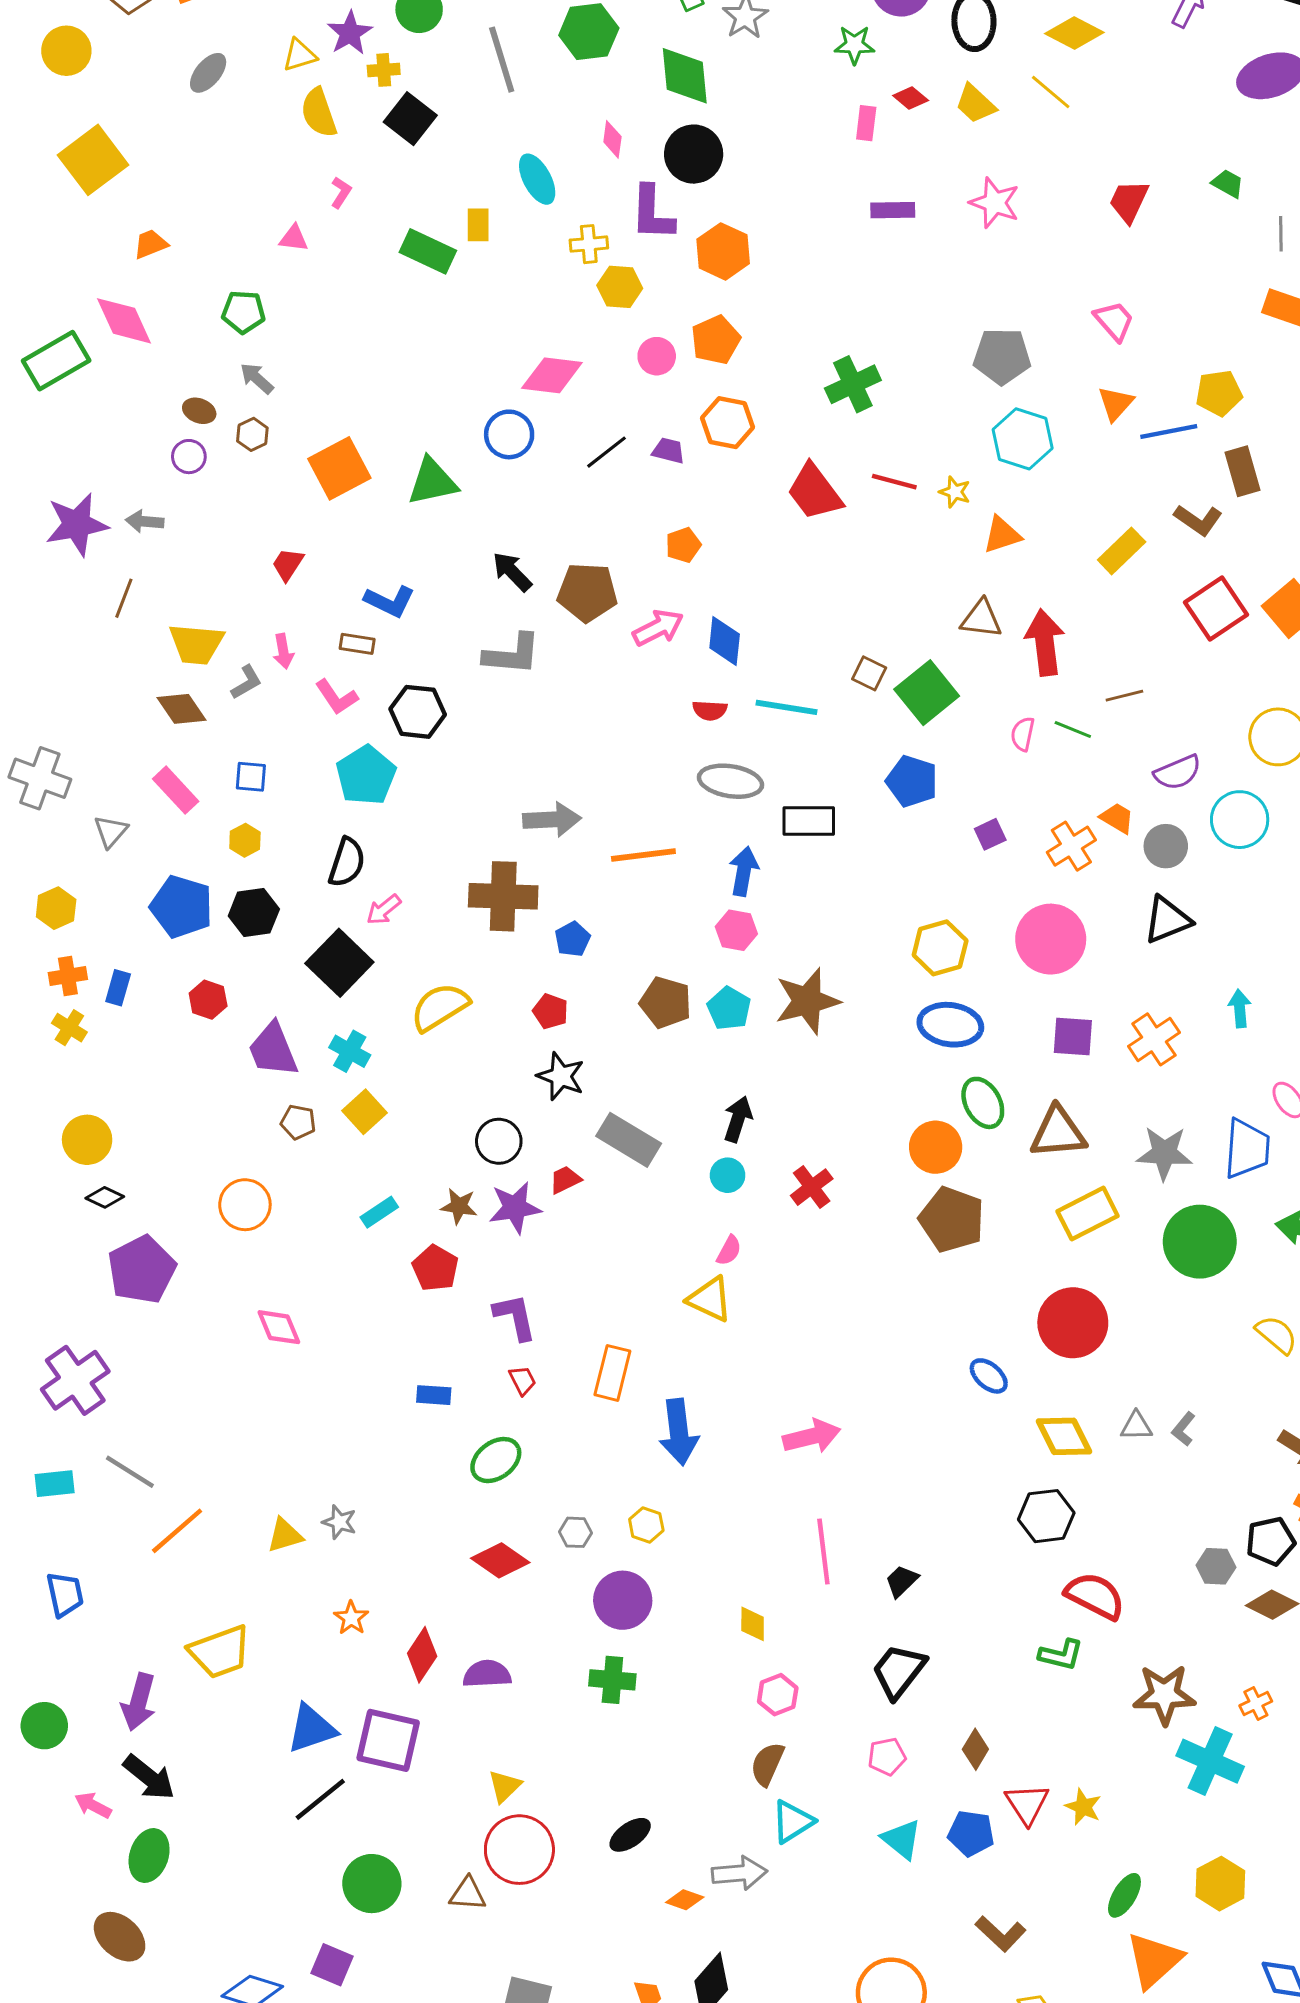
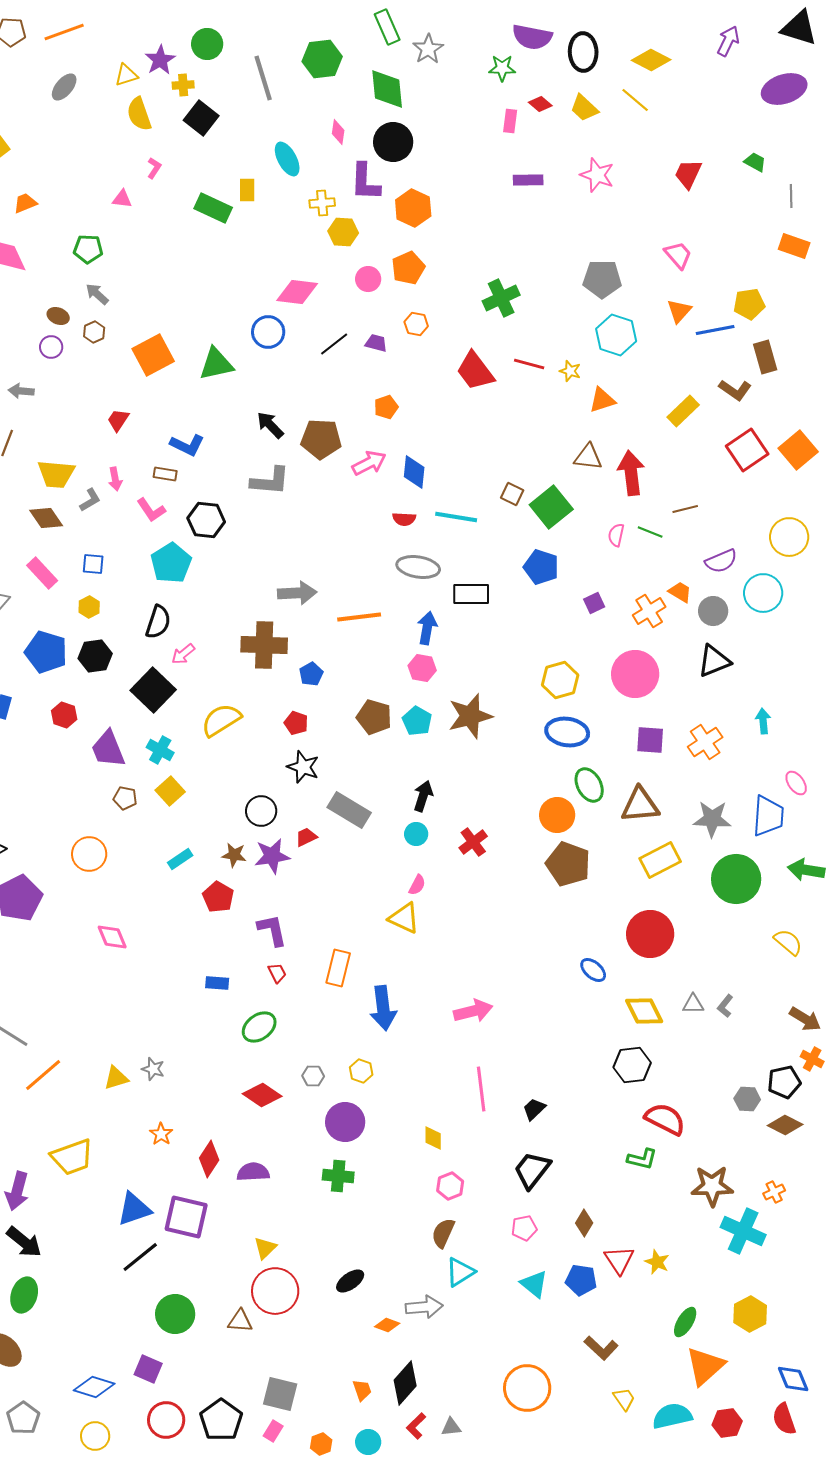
orange hexagon: (728, 423) -> (416, 324), size x0.7

